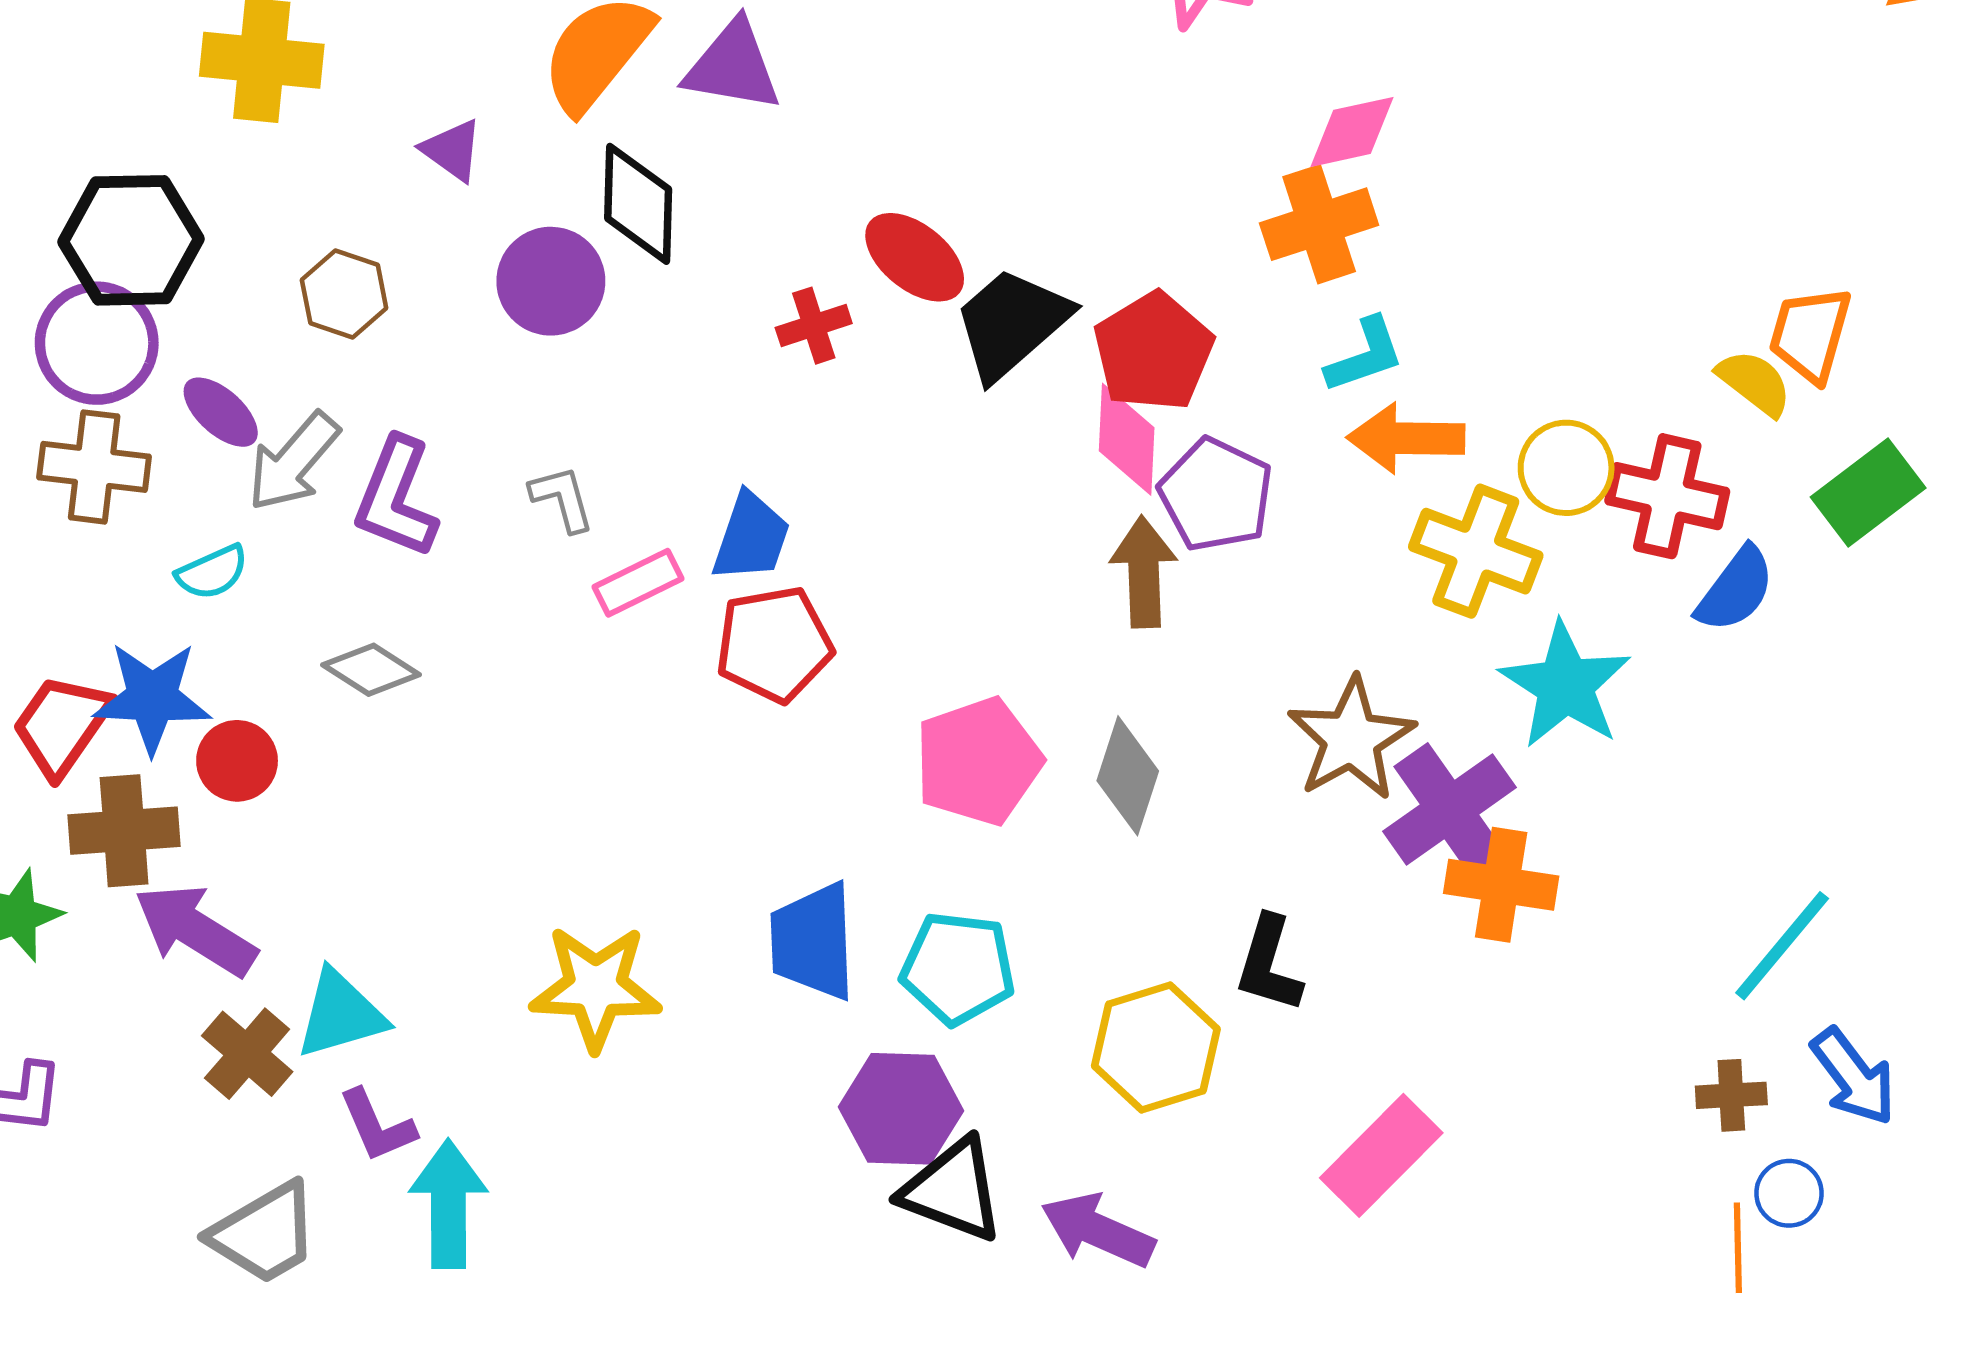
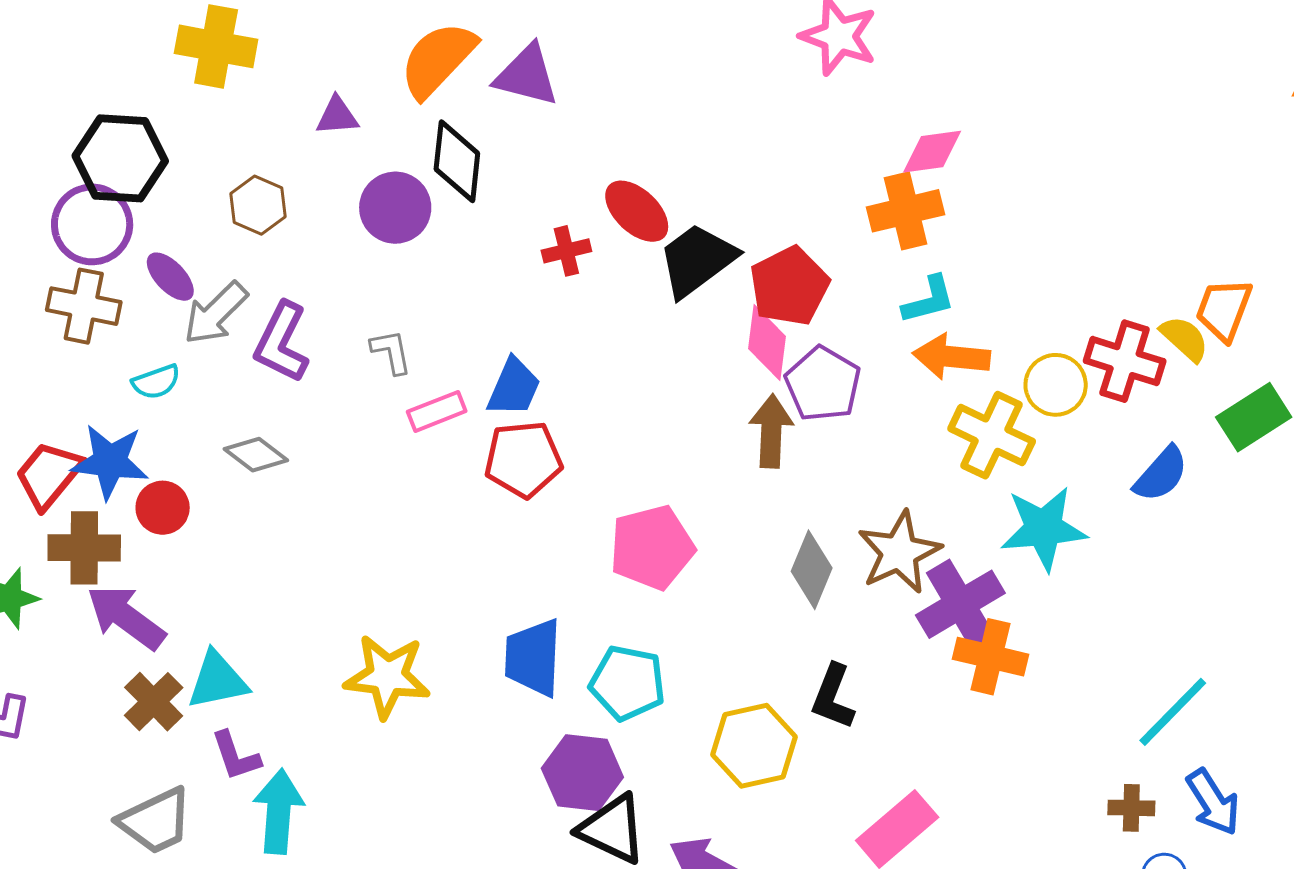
purple triangle: (452, 150) -> (337, 116), turned -45
red cross: (1667, 496) -> (1125, 361), moved
cyan star: (1565, 685) -> (1044, 528), turned 30
gray diamond: (1128, 776) -> (812, 570), moved

